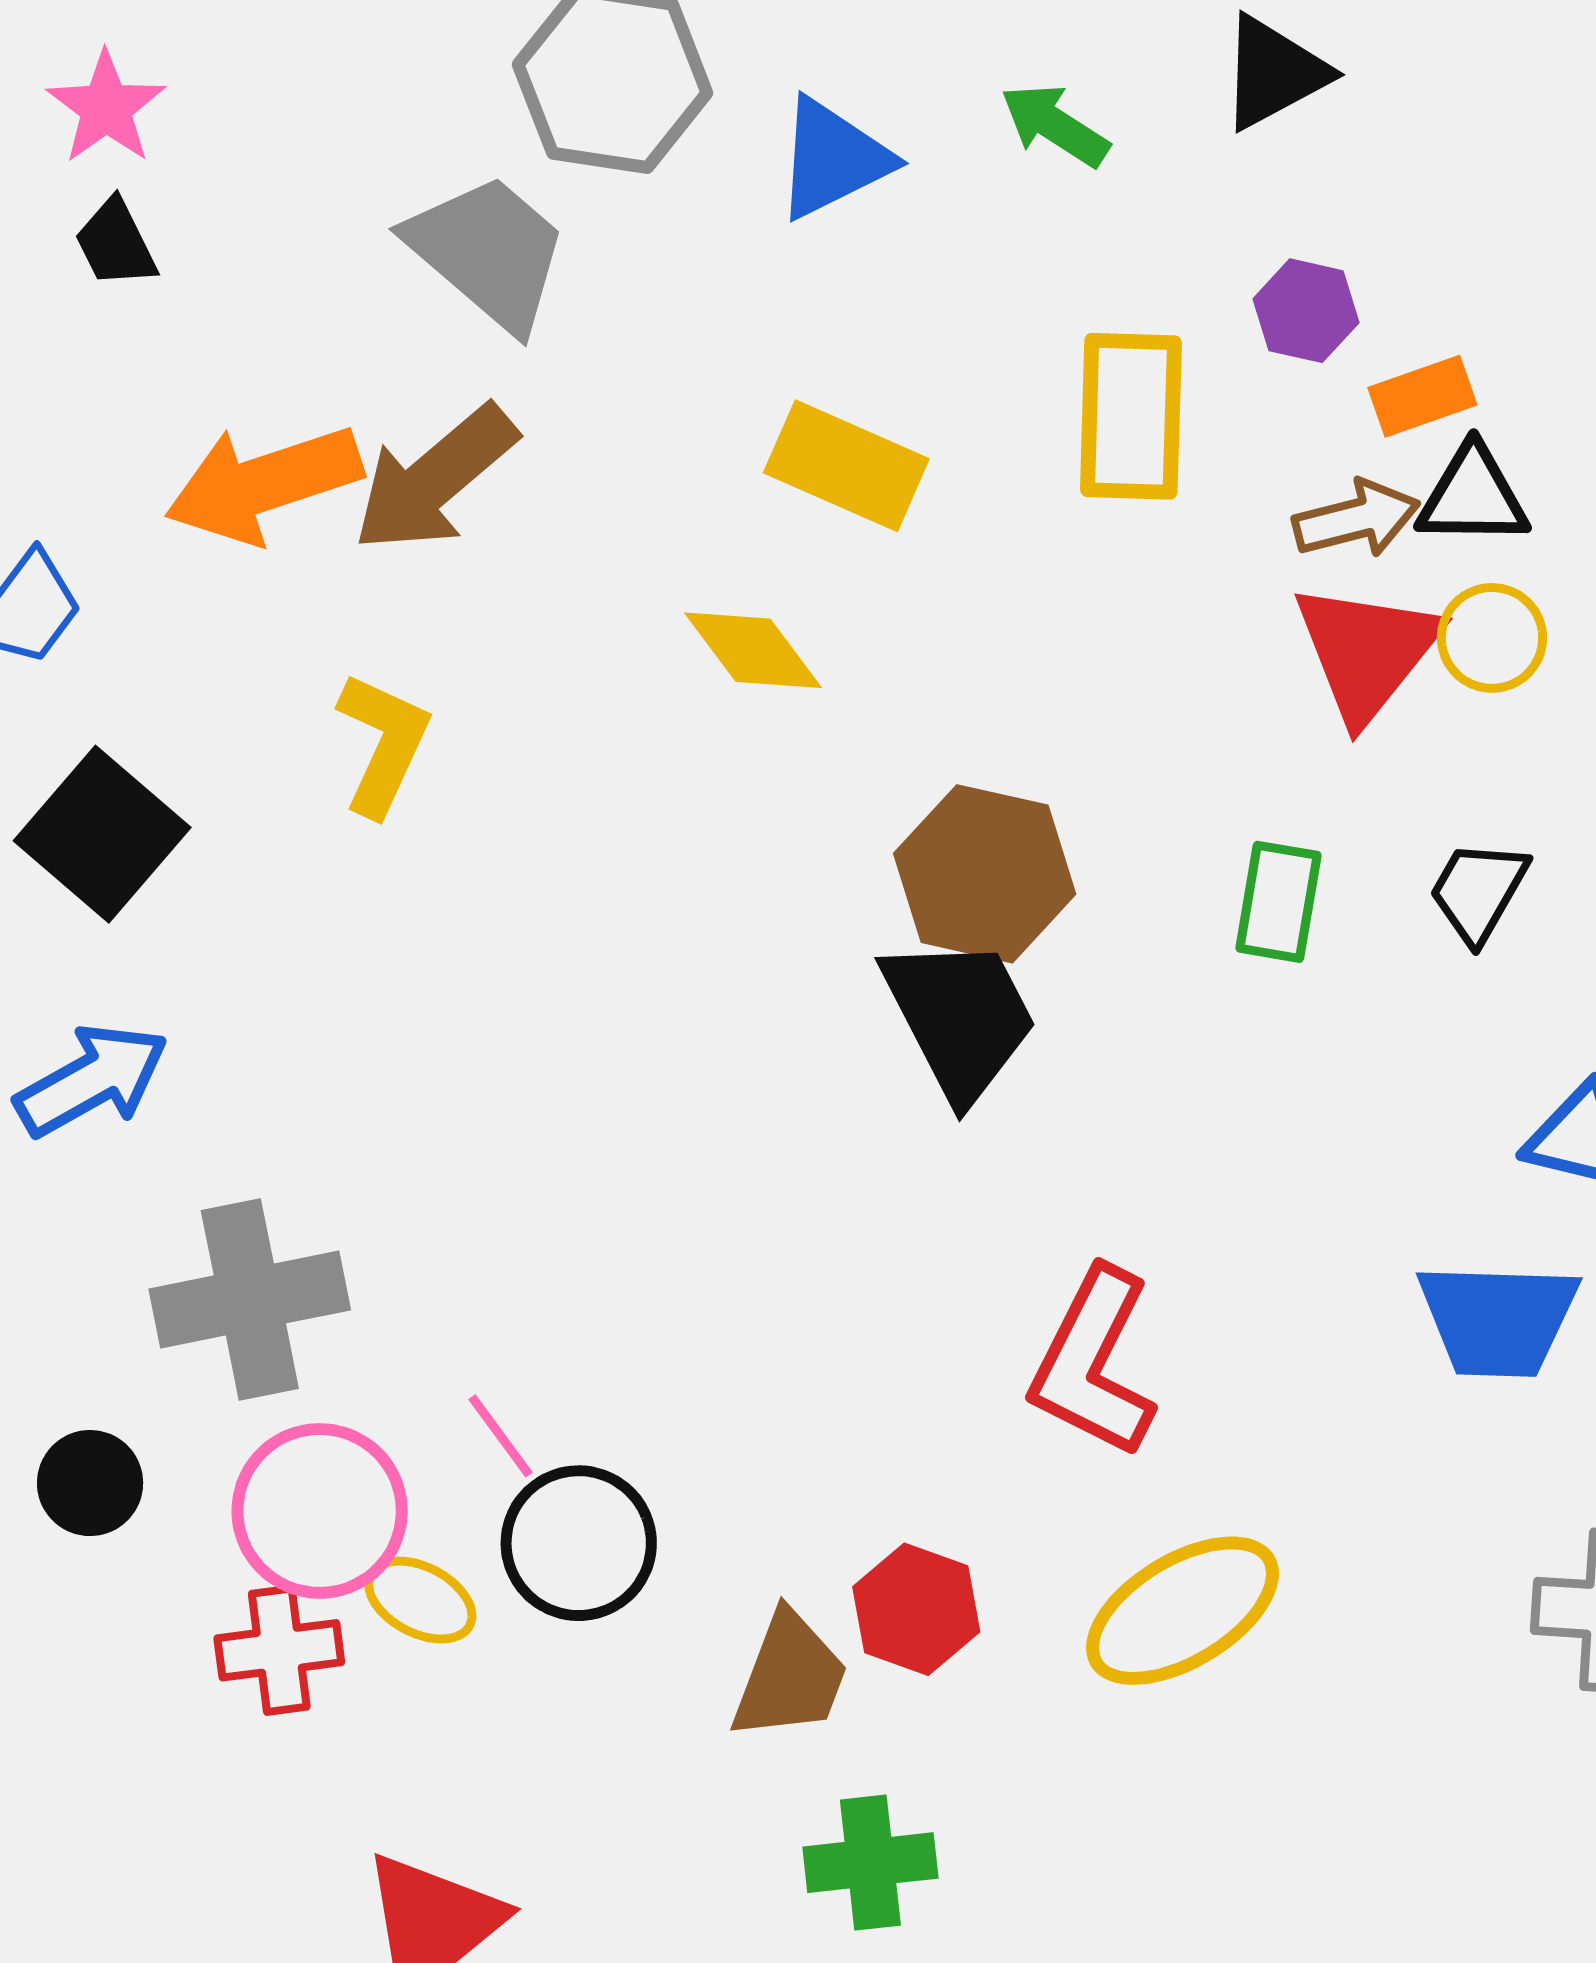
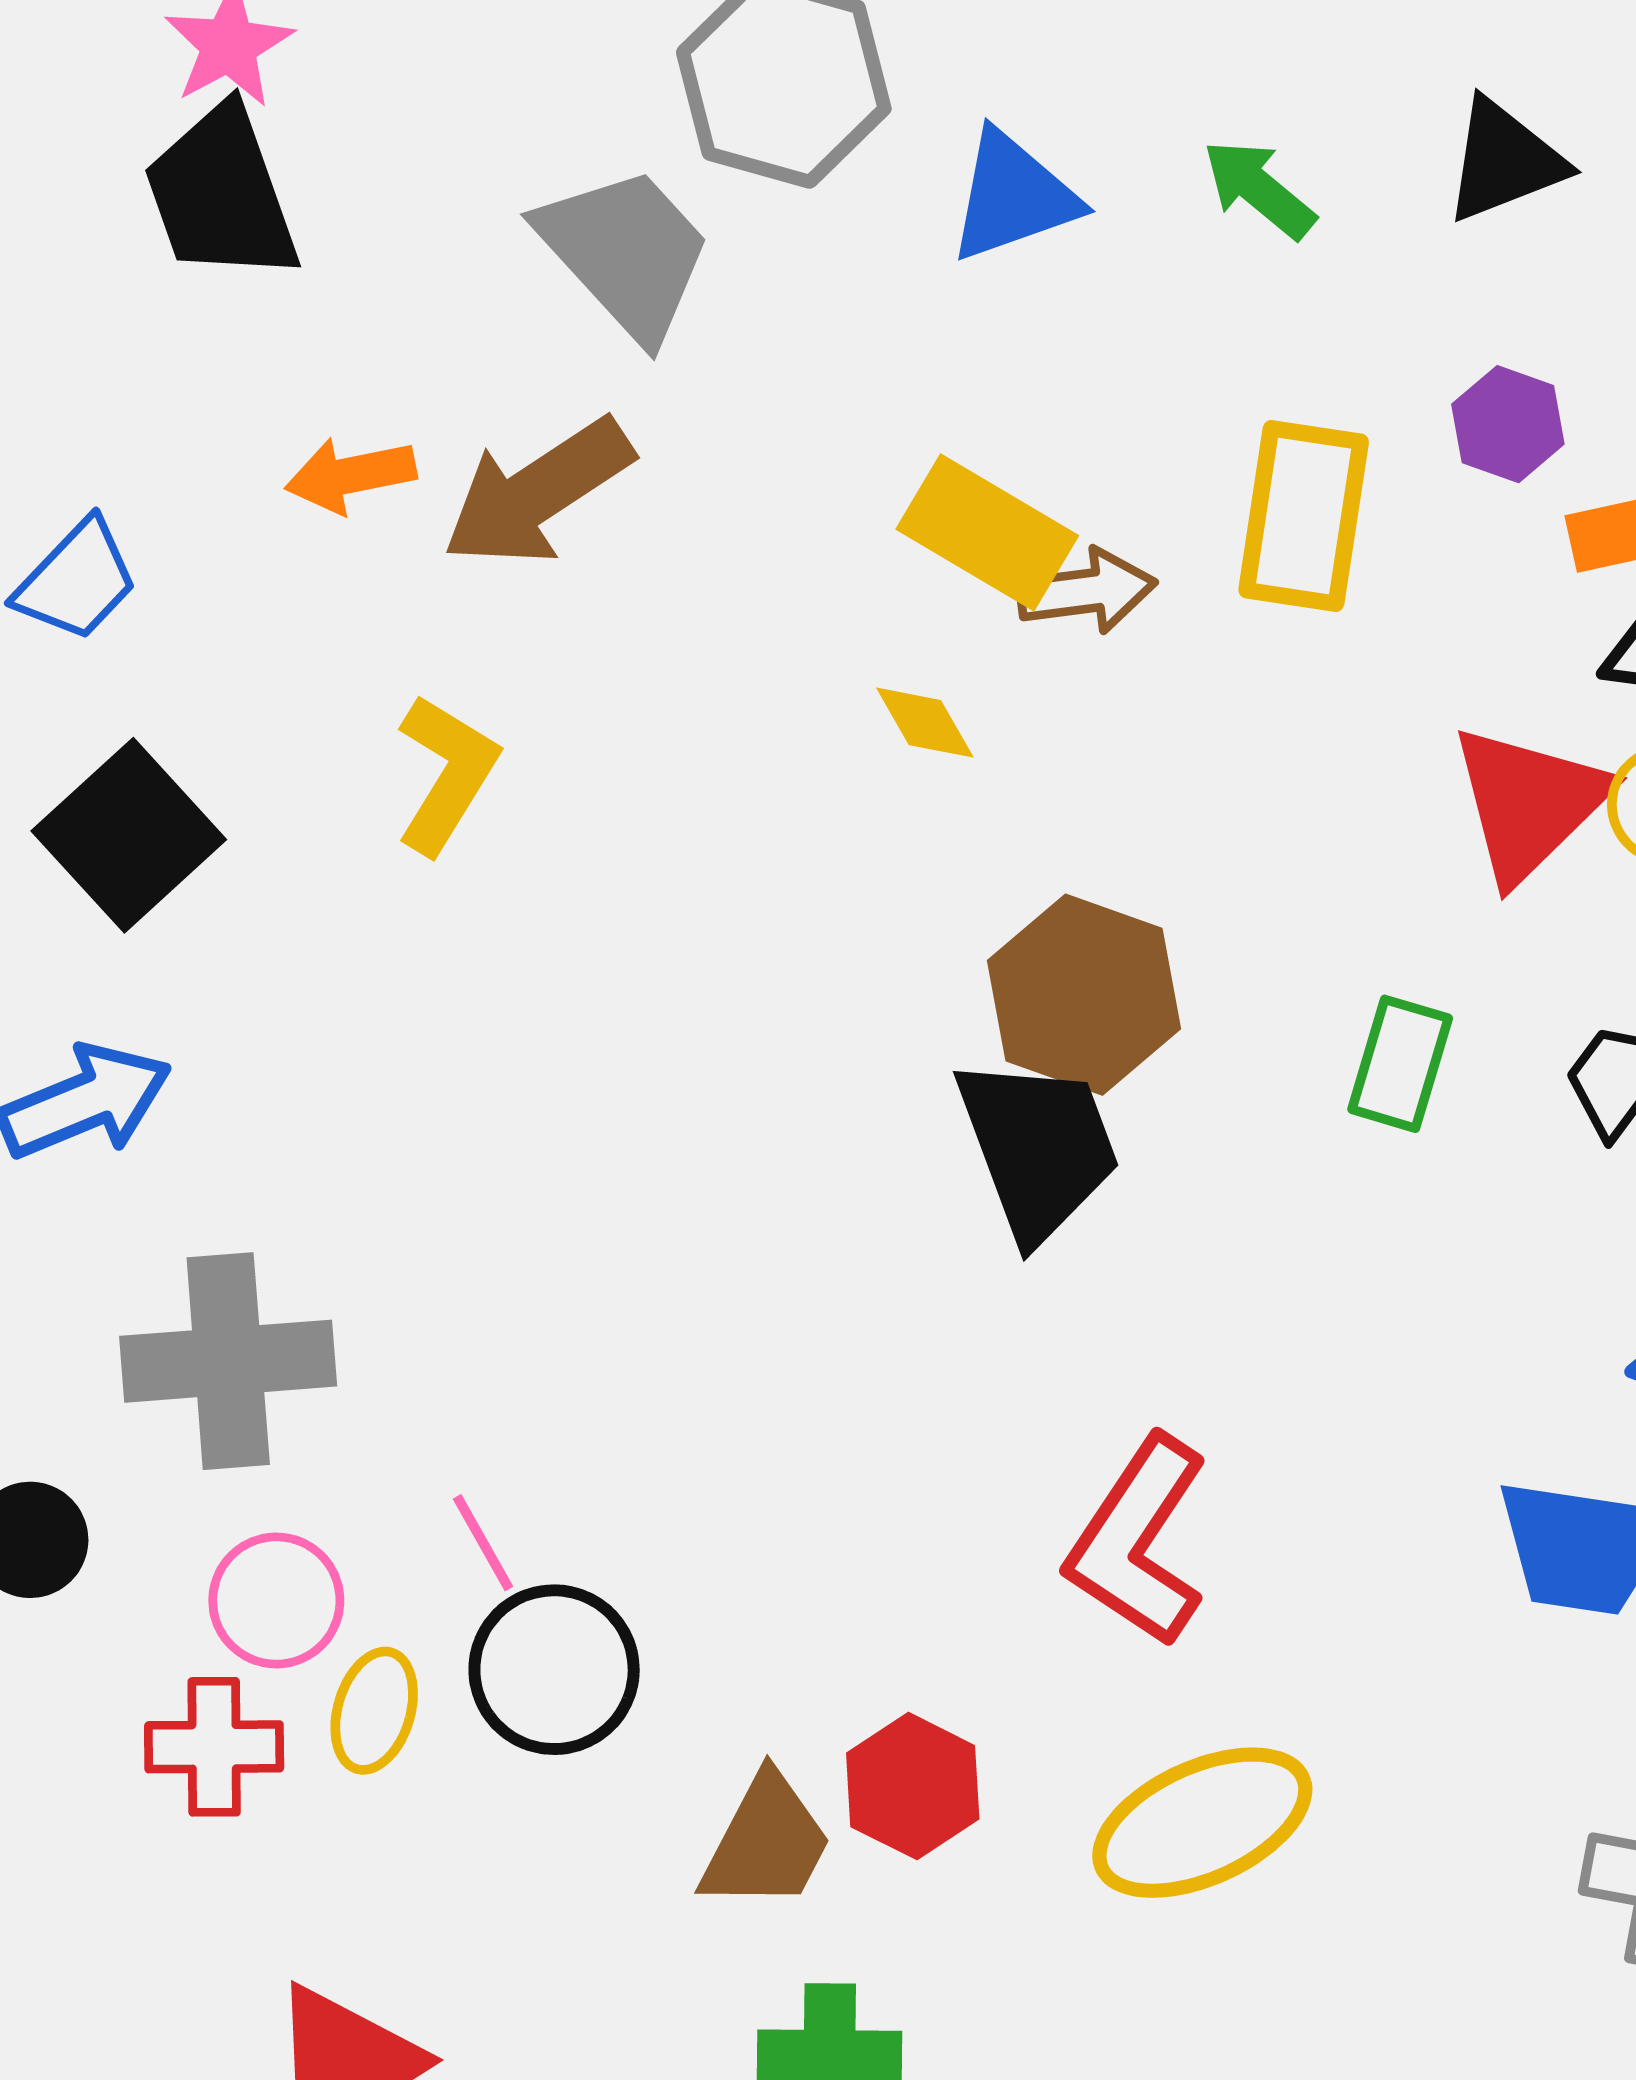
black trapezoid: (116, 243) -> (221, 194), size x1.8
orange arrow: (263, 484) -> (351, 475), size x0.6
brown arrow: (1356, 519) -> (1086, 591), moved
yellow diamond: (753, 650) -> (925, 723), moved, size x0.7
pink circle: (320, 1511) -> (276, 1600), size x0.7
yellow ellipse: (420, 1600) -> (374, 1711), turned 72

